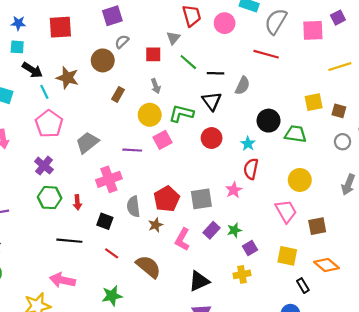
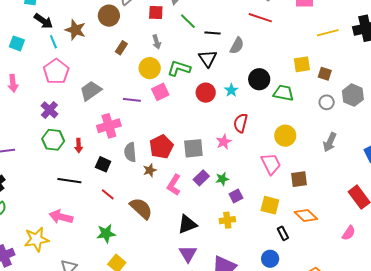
cyan star: (248, 144) -> (231, 90), moved

